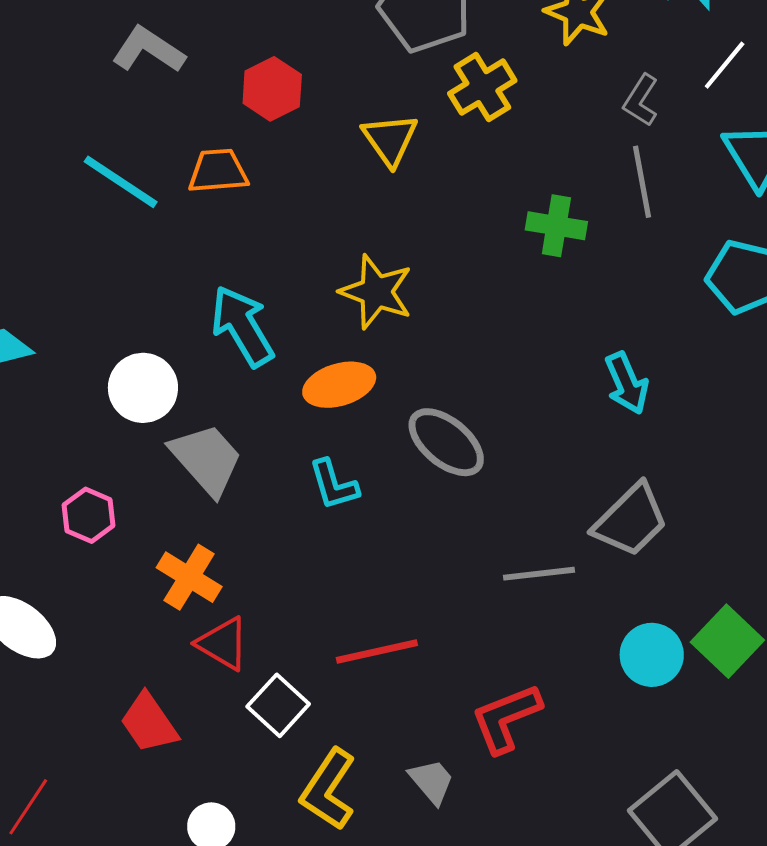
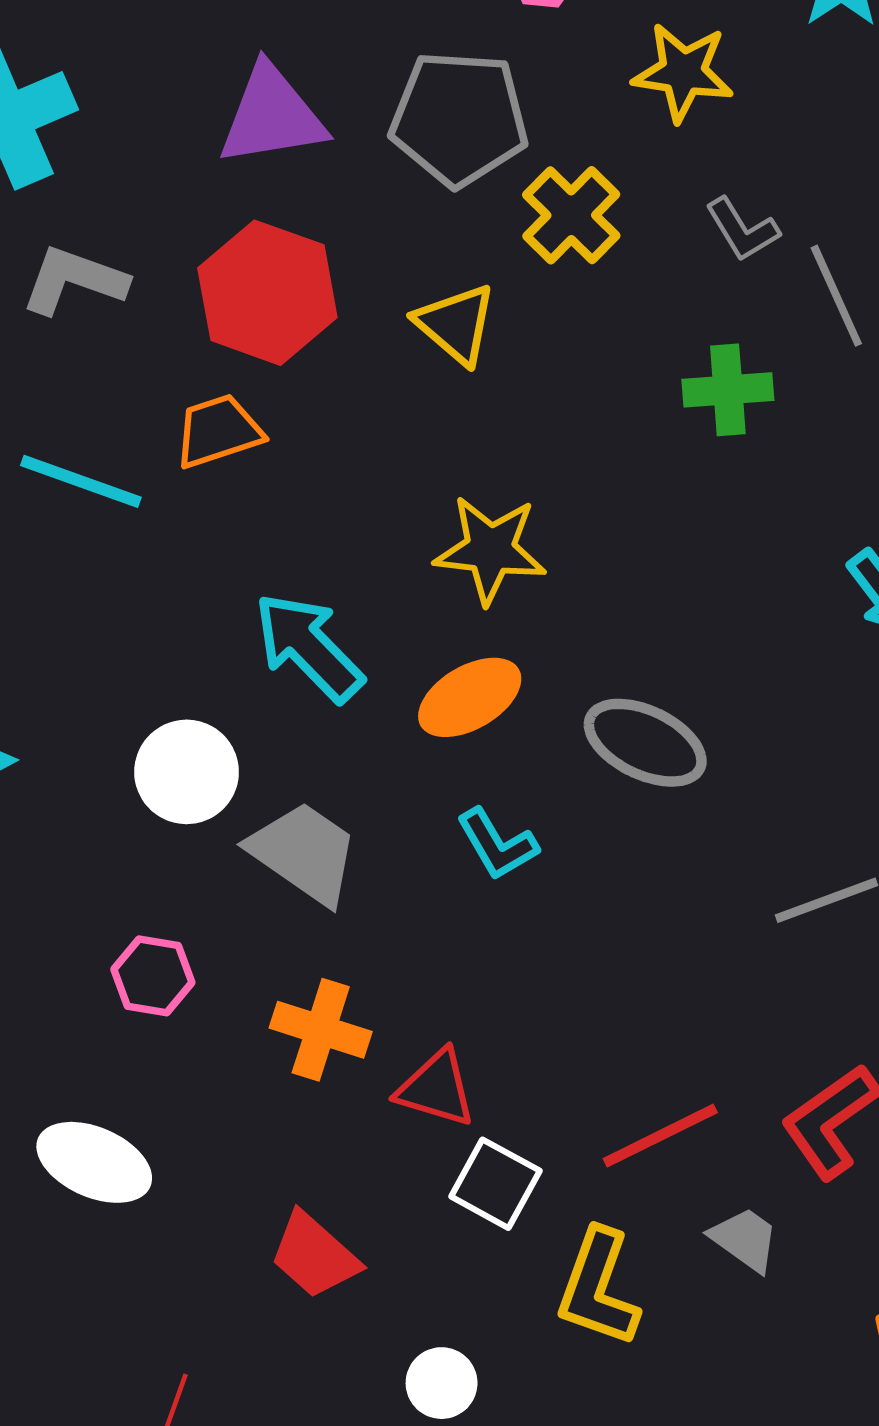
red hexagon: (272, 89) -> (267, 293), size x1.5
gray L-shape: (641, 100) -> (742, 229), moved, turned -50
red triangle: (223, 644) -> (436, 1088), moved
red line: (377, 651) -> (660, 1136), moved

